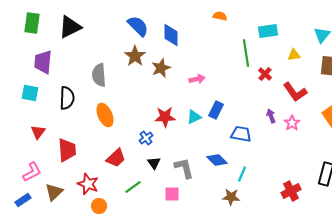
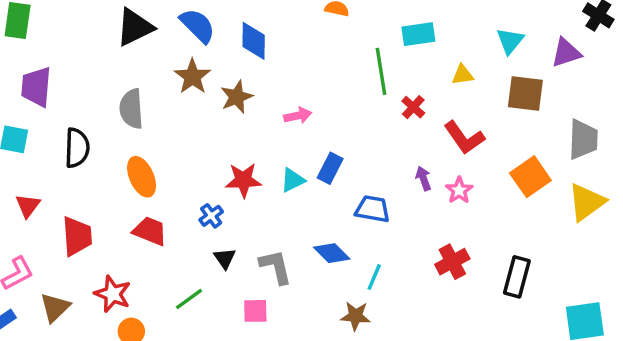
black triangle: (70, 27) -> (135, 27), moved
red trapezoid: (116, 158) -> (150, 231), moved, turned -115
red cross: (291, 191) -> (452, 262), moved

